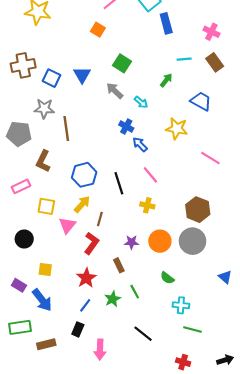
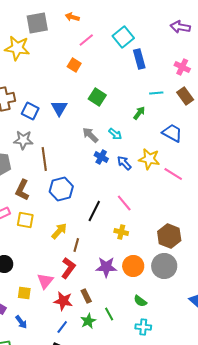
gray arrow: (115, 91) -> (90, 135), moved
blue arrow: (140, 144) -> (124, 163), moved
pink line: (210, 158) -> (173, 174), moved
blue hexagon: (84, 175) -> (61, 189), moved
black line: (119, 183) -> (94, 211), turned 45
yellow square: (46, 206) -> (25, 220), moved
pink triangle: (67, 225) -> (45, 281), moved
purple star: (131, 242) -> (106, 267), size x1.5
brown rectangle: (119, 265) -> (86, 296), moved
red star: (86, 278) -> (63, 301), turned -30
blue arrow: (42, 300) -> (21, 322), size x0.6
cyan cross: (181, 305) -> (143, 327), moved

